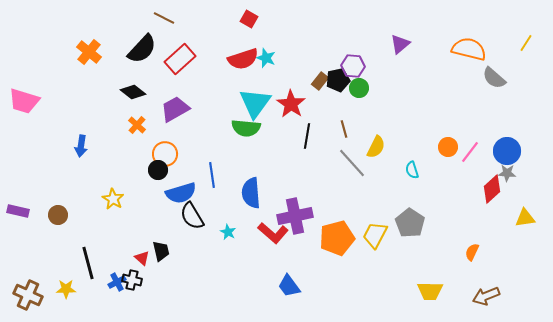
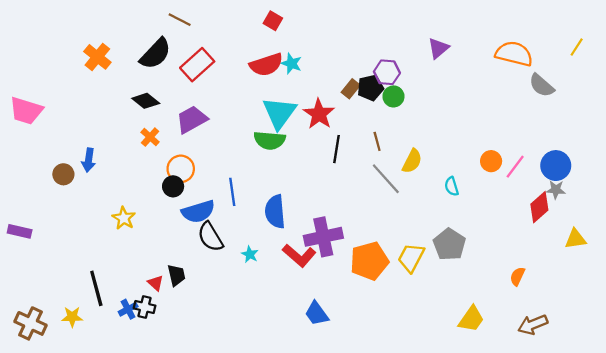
brown circle: (58, 215) -> (63, 174), moved
yellow trapezoid: (430, 291) -> (471, 319), turned -56

